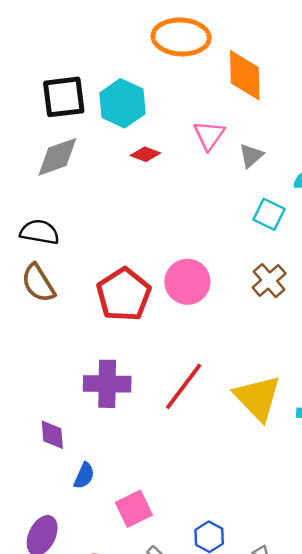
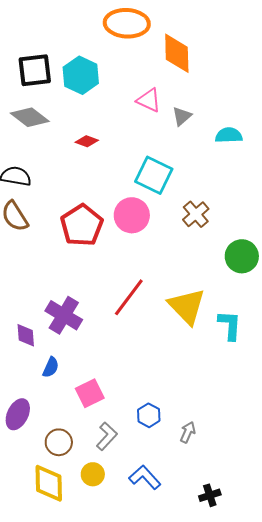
pink triangle: (209, 135) -> (149, 100), turned -40
red diamond: (145, 154) -> (87, 141), moved
gray diamond: (57, 157) -> (30, 117), turned 57
cyan square: (269, 214) -> (154, 175), moved, size x1.5
purple cross: (107, 384) -> (64, 315), moved, turned 30

